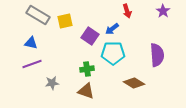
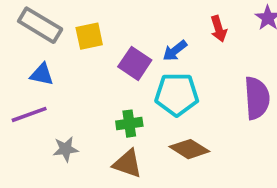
red arrow: (127, 11) -> (219, 29), moved
blue triangle: (31, 43) -> (42, 74), moved
brown diamond: (134, 83) -> (189, 149), moved

